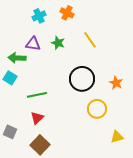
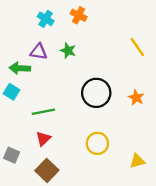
cyan cross: (39, 16) -> (46, 19), turned -32
yellow line: (90, 40) -> (137, 47), moved
yellow circle: (97, 109) -> (97, 143), moved

